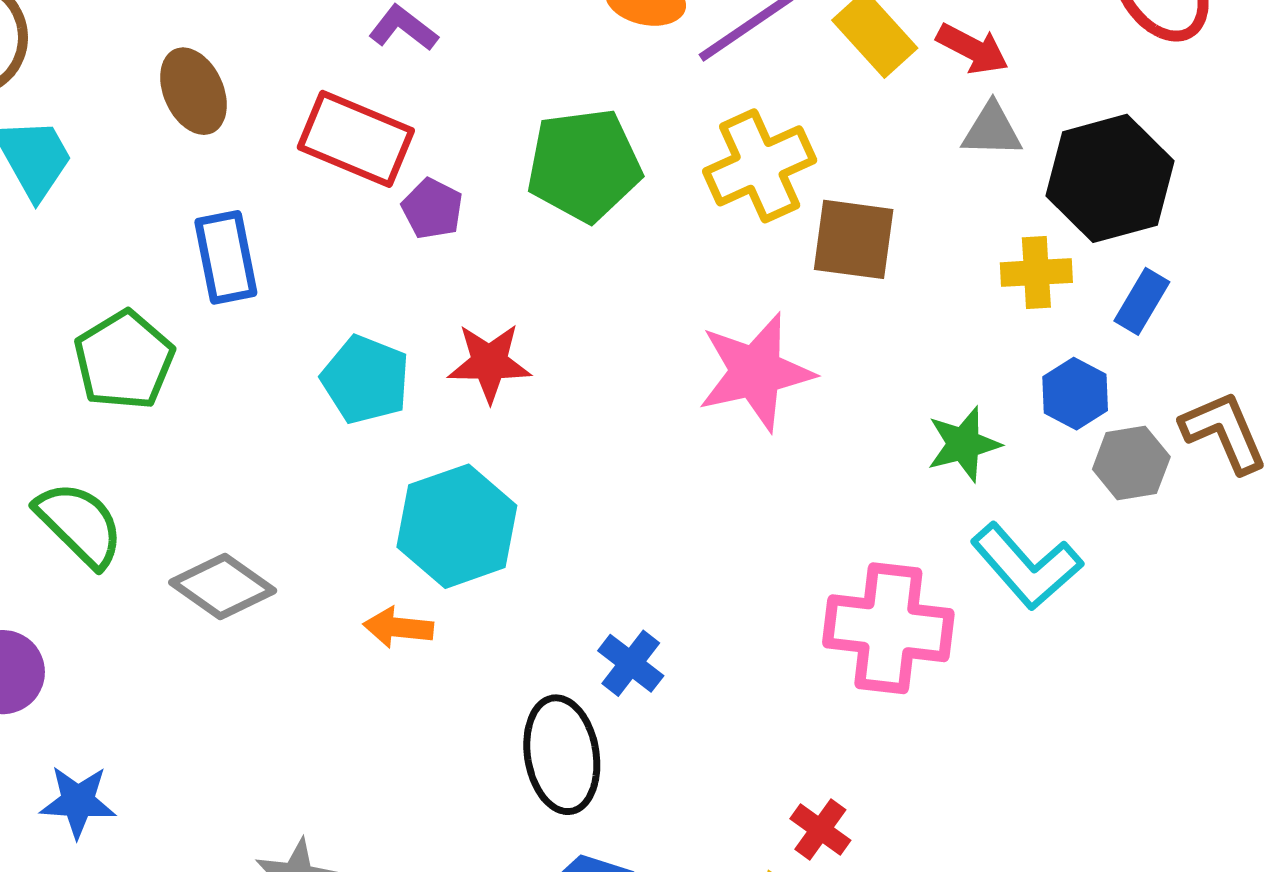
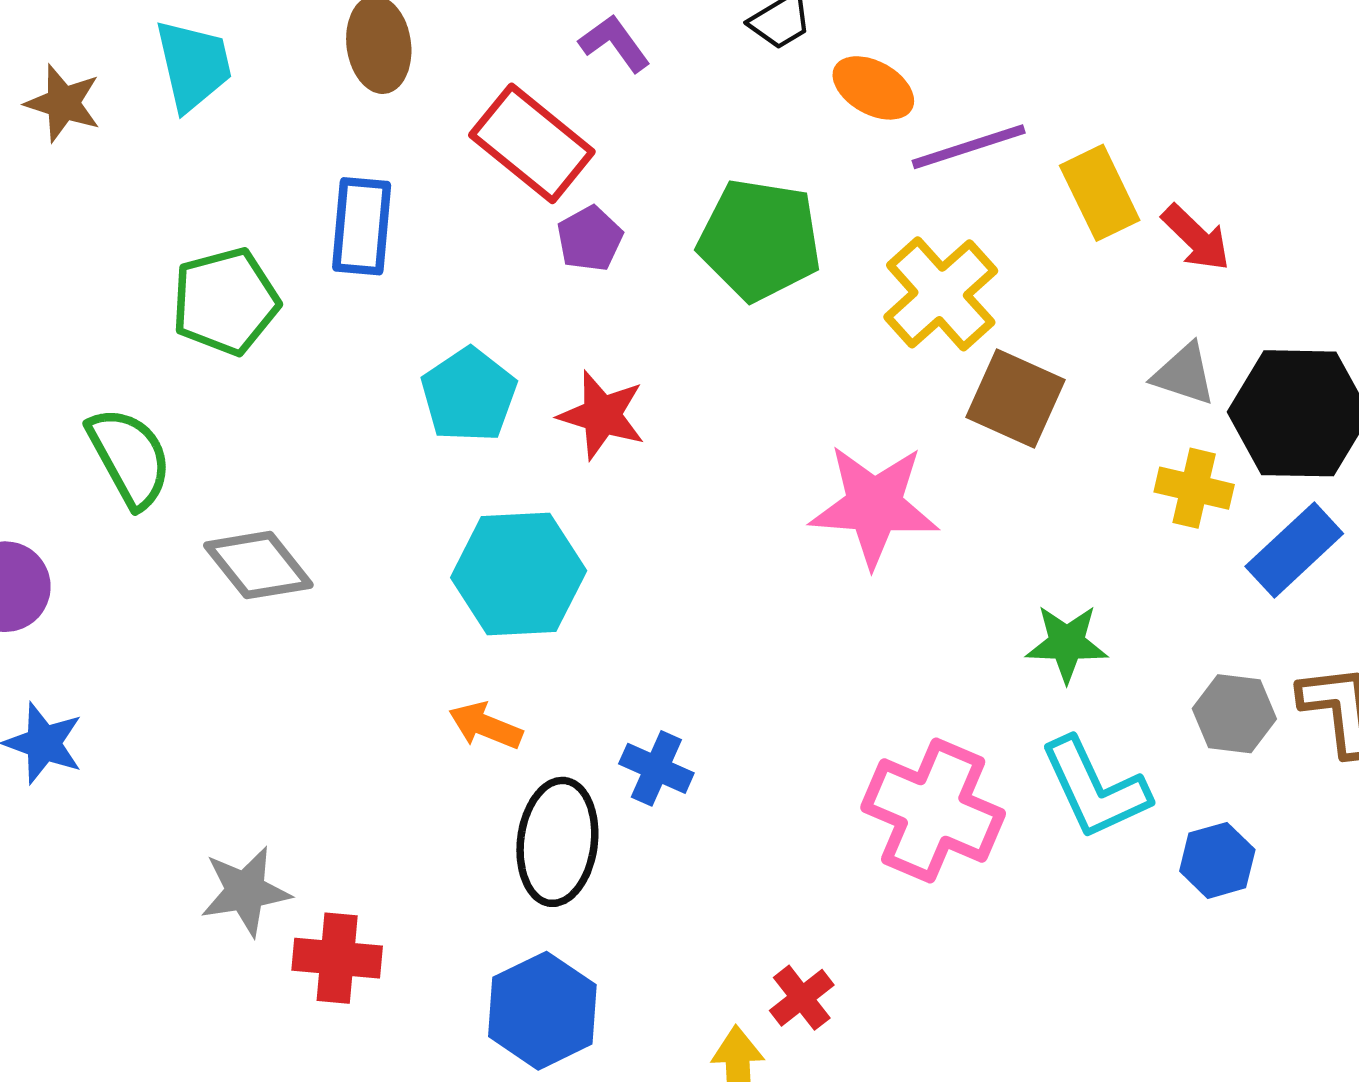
gray triangle: (992, 130) -> (1184, 374), moved
yellow cross: (760, 166) -> (941, 294), turned -34
blue rectangle: (1142, 301) -> (1294, 550), size x1.4
blue hexagon: (1075, 394) -> (1217, 860), moved
orange arrow: (398, 627) -> (486, 726), moved
blue cross: (631, 663) -> (656, 768), turned -30

